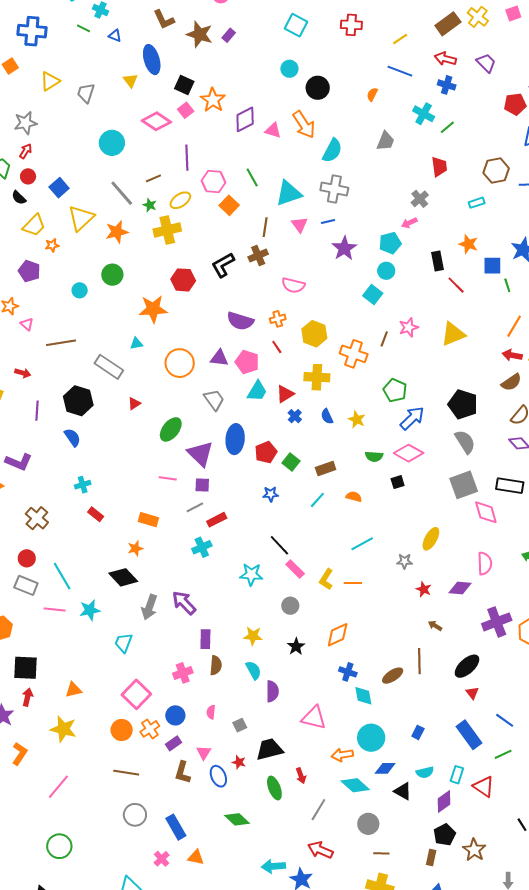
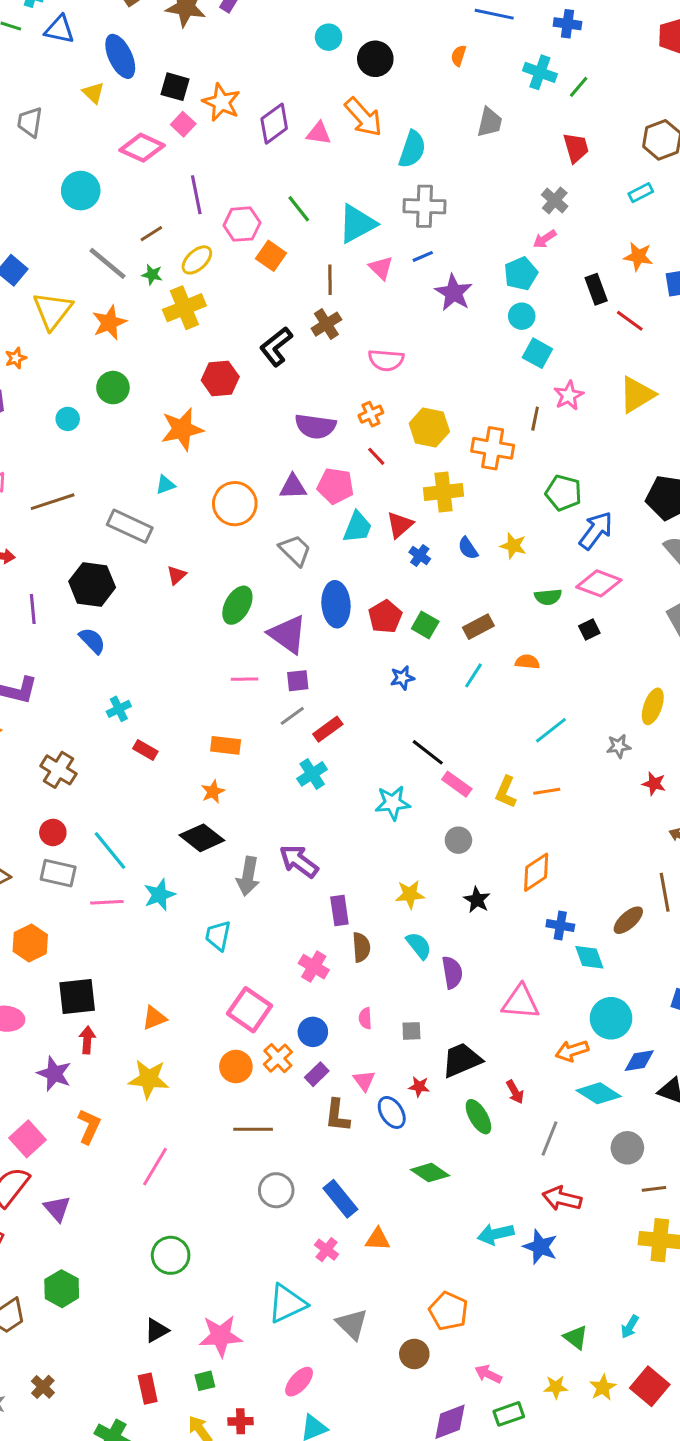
blue triangle: (115, 36) -> (60, 29), size x1.5
cyan square: (373, 294) -> (537, 353), moved
pink cross: (183, 673) -> (314, 967), turned -30
gray square: (240, 725) -> (411, 1031), turned 32

